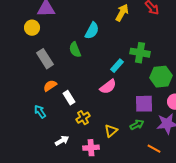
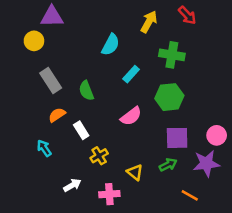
green semicircle: (75, 50) -> (86, 91), moved
green cross: (140, 53) -> (172, 55), moved
cyan rectangle: (117, 66) -> (131, 74), moved
green hexagon: (161, 77) -> (169, 97), moved
yellow triangle: (111, 131) -> (135, 172), turned -40

